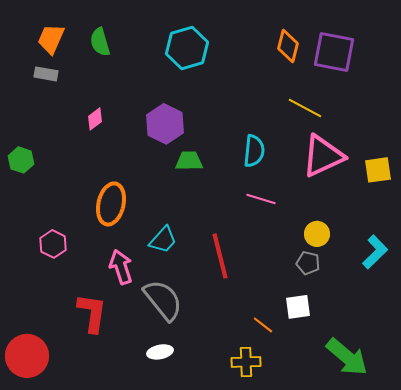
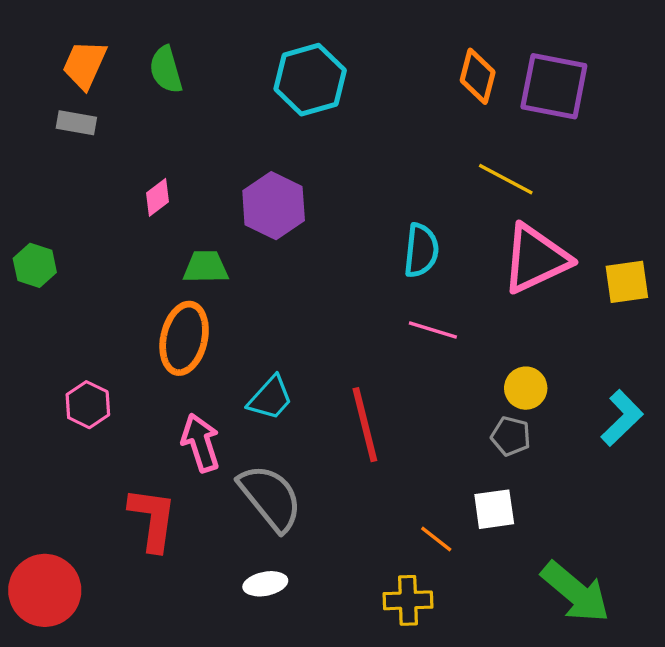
green trapezoid: (189, 161) -> (206, 267), moved

